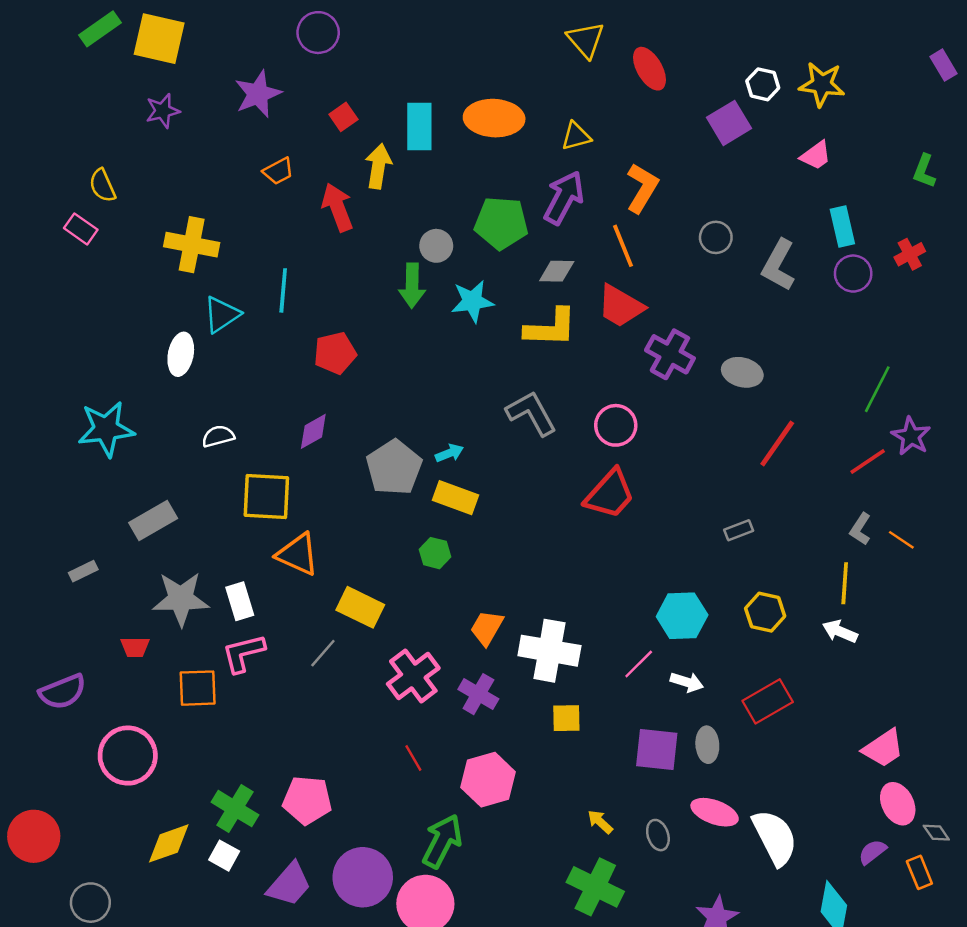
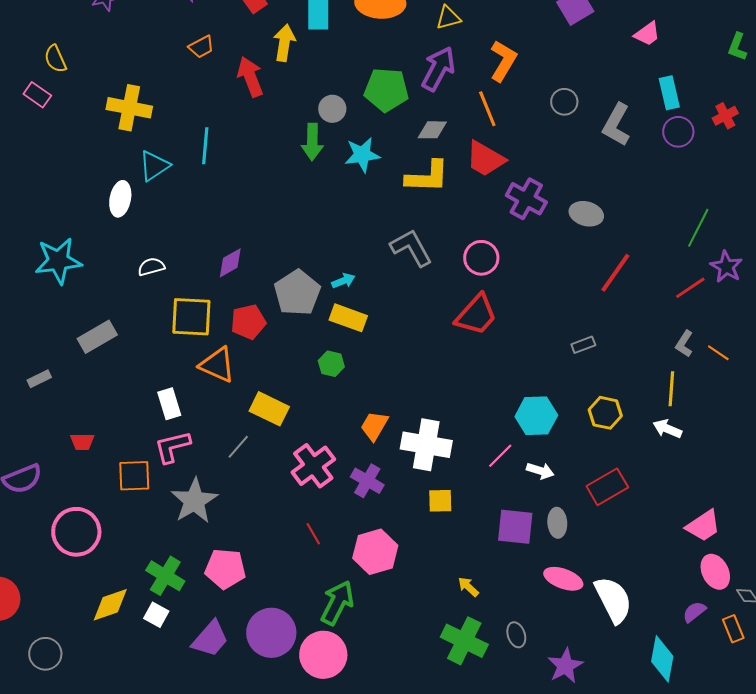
red pentagon: (335, 353) -> (248, 322), moved
gray star: (181, 599) -> (194, 501), moved, turned -30
gray ellipse: (658, 835) -> (516, 635), moved

